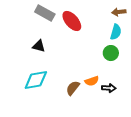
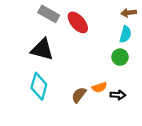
black triangle: (39, 46) -> (42, 49), size x1.6
cyan diamond: (36, 80) -> (39, 86), turned -65

